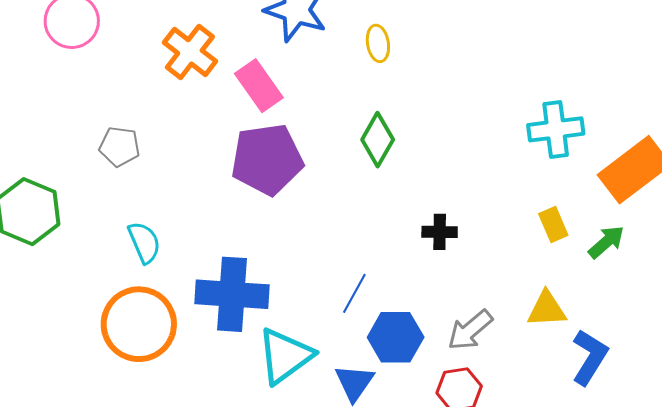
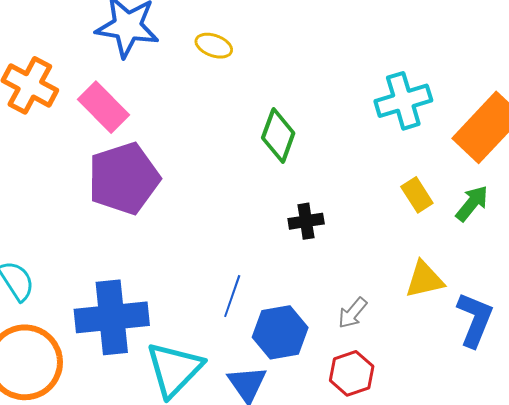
yellow ellipse: (378, 43) -> (214, 46), turned -51
green diamond: (378, 140) -> (278, 136), moved
gray arrow: (470, 330) -> (353, 313), size x0.7

